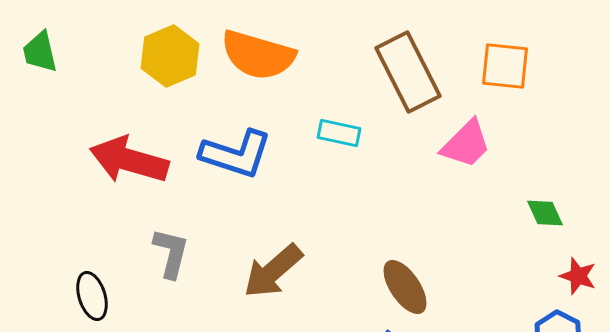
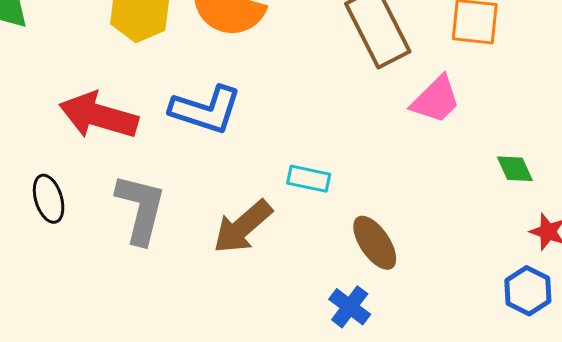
cyan rectangle: (339, 133) -> (309, 179), moved
gray L-shape: (171, 253) -> (141, 209), size x1.4
black ellipse: (92, 296) -> (49, 199), moved

